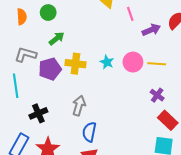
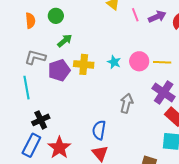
purple arrow: (151, 30) -> (157, 17), moved
purple cross: (157, 95) -> (164, 93), size x1.6
gray arrow: (79, 106) -> (126, 103), moved
black cross: (38, 113) -> (41, 120), moved

